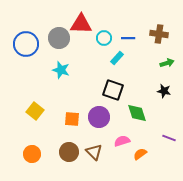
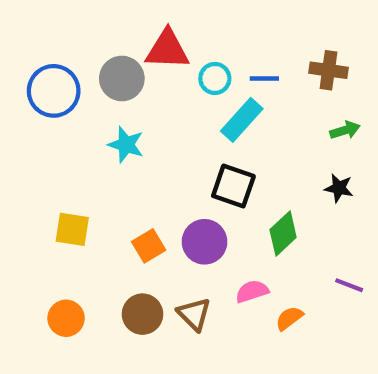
cyan rectangle: (117, 58) -> (242, 120), size x1.5
yellow square: (35, 111) -> (72, 229), turned -30
green diamond: (137, 113) -> (283, 234), turned 65
orange square: (72, 119) -> (149, 246), turned -35

